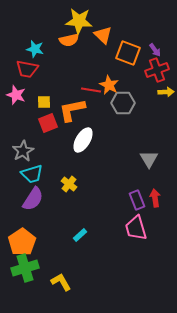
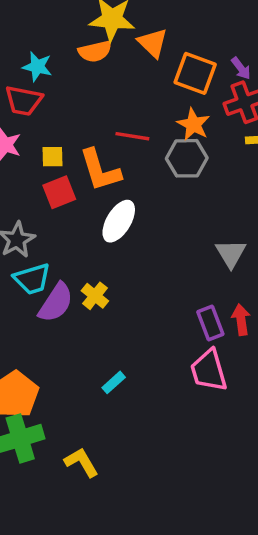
orange star: (109, 85) -> (193, 124), moved
orange L-shape: (72, 110) -> (100, 170), turned -96
purple semicircle: (33, 199) -> (56, 303), moved

